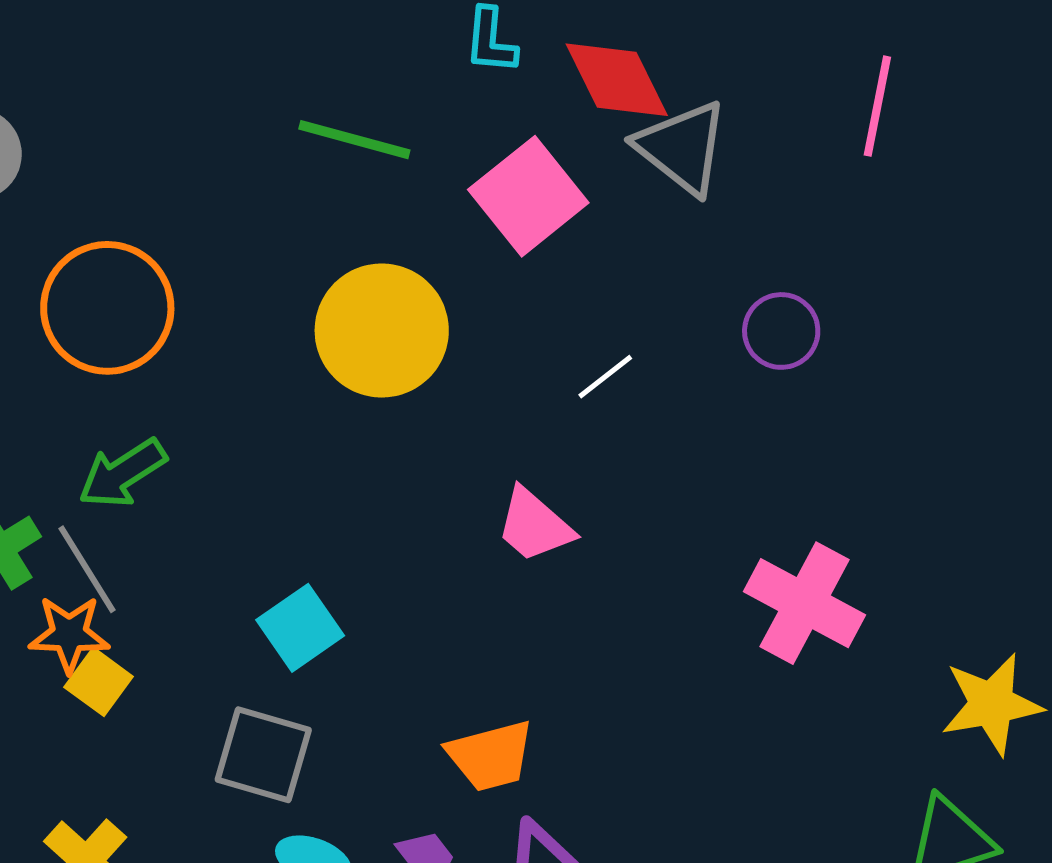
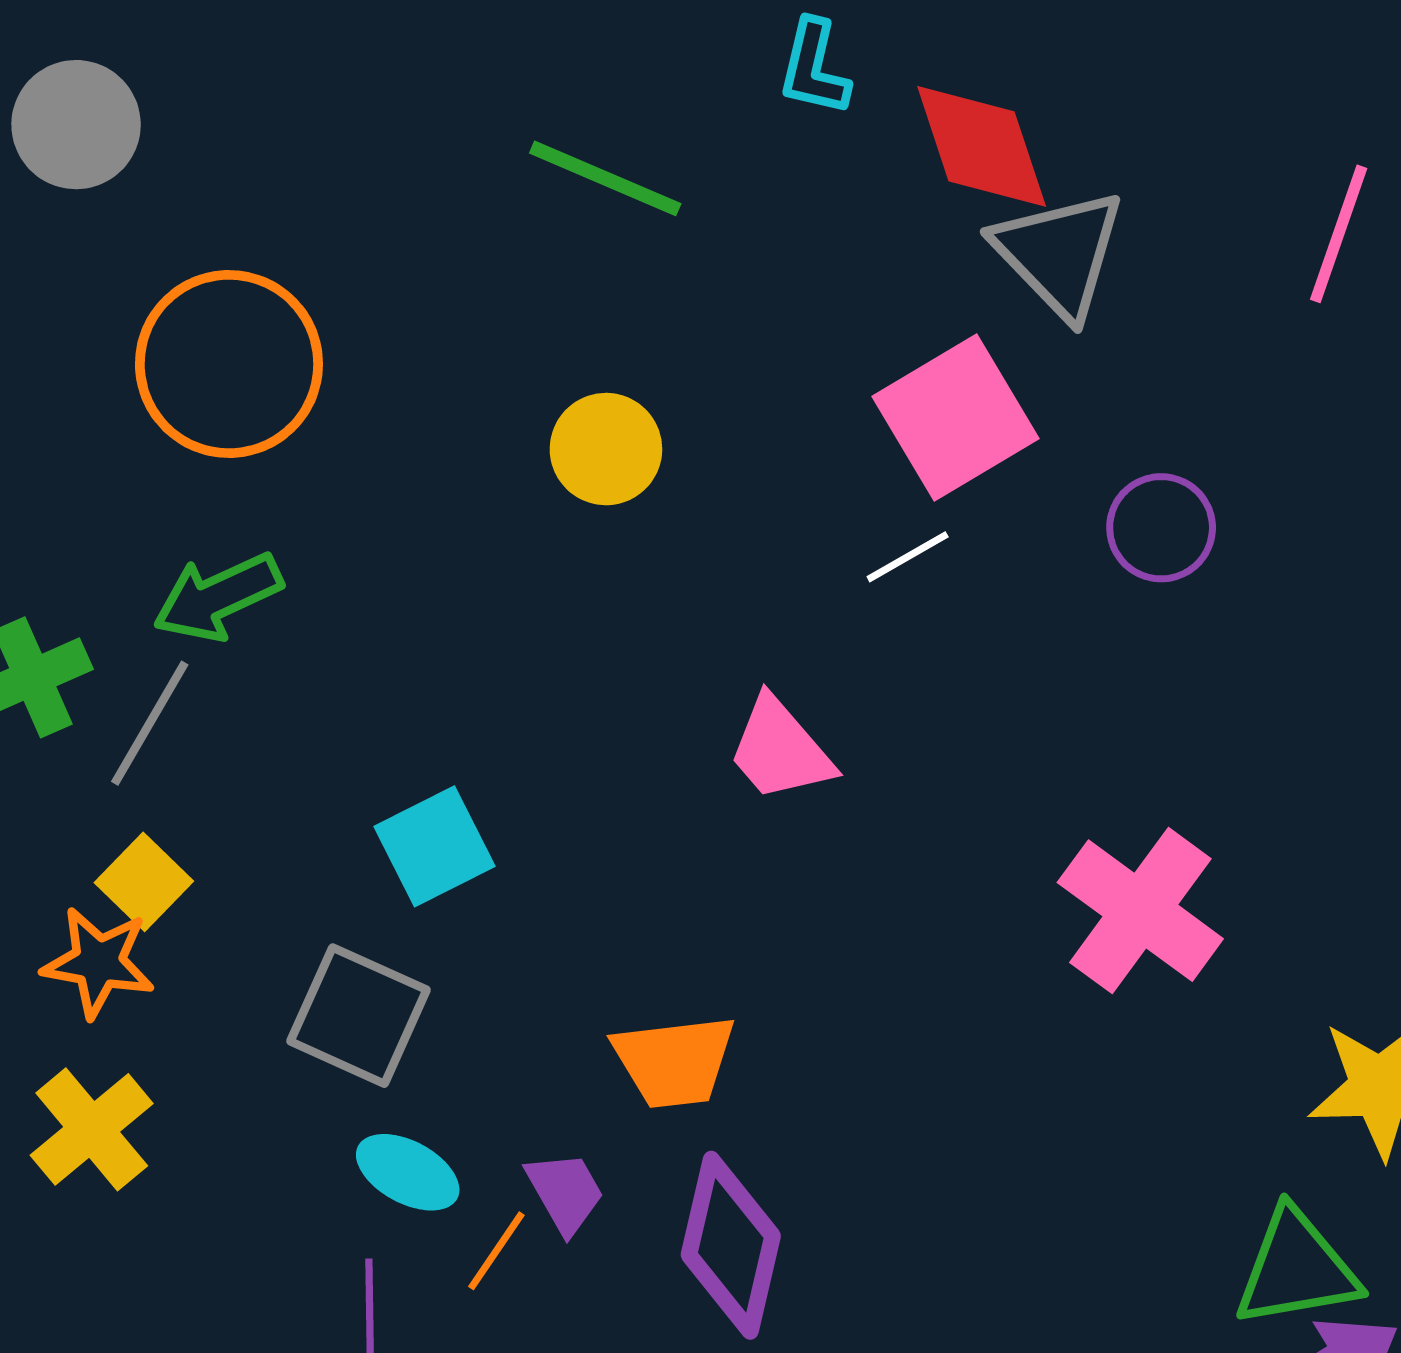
pink square: (528, 196) -> (955, 417), moved
yellow circle: (382, 331) -> (606, 449), size x0.6
gray line: (87, 569) -> (150, 723), turned 54
orange star: (69, 634) -> (98, 962), moved

